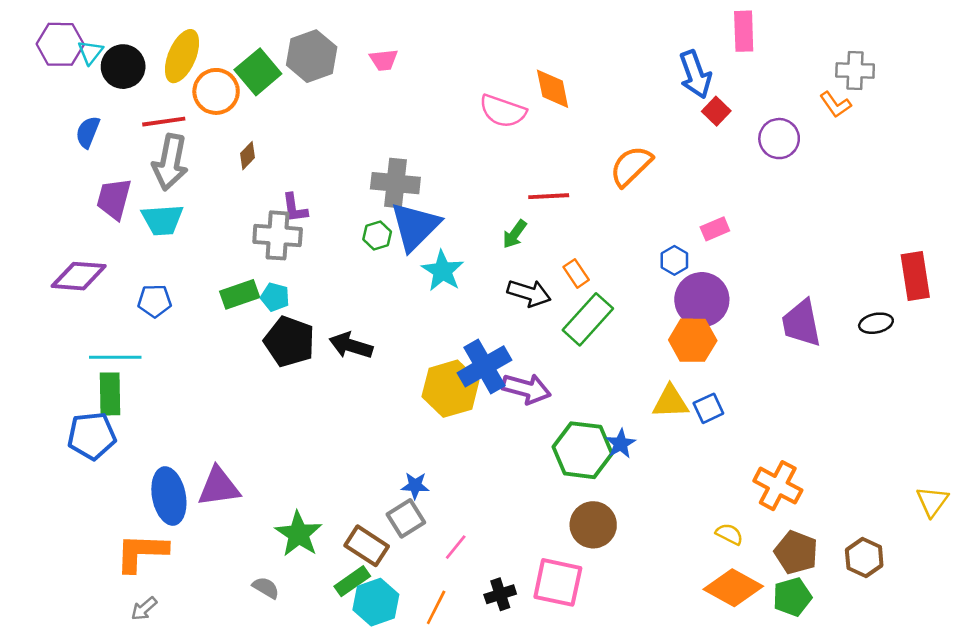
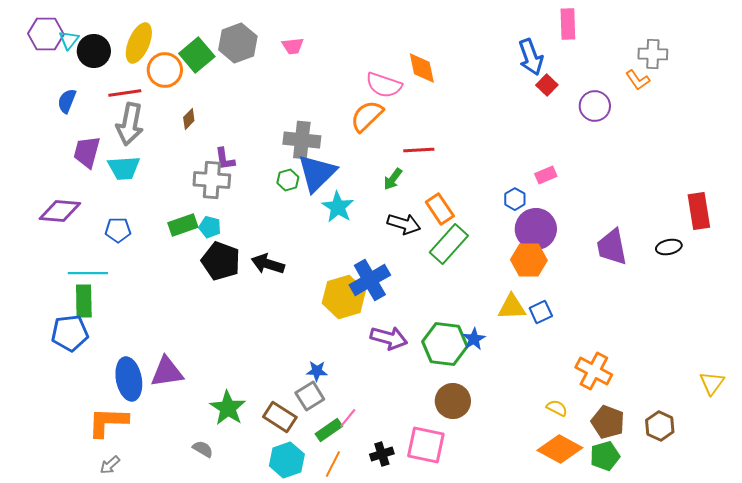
orange semicircle: (631, 166) -> (367, 116), moved
orange rectangle: (576, 273) -> (440, 209), size x1.4
purple arrow: (526, 389) -> (389, 338), moved
green rectangle: (352, 581) -> (329, 430), moved

